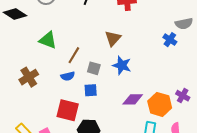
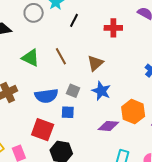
brown line: (74, 55) -> (61, 56), moved, turned -66
blue semicircle: (68, 76) -> (46, 96), size x1.6
orange hexagon: (160, 104) -> (133, 112), moved

